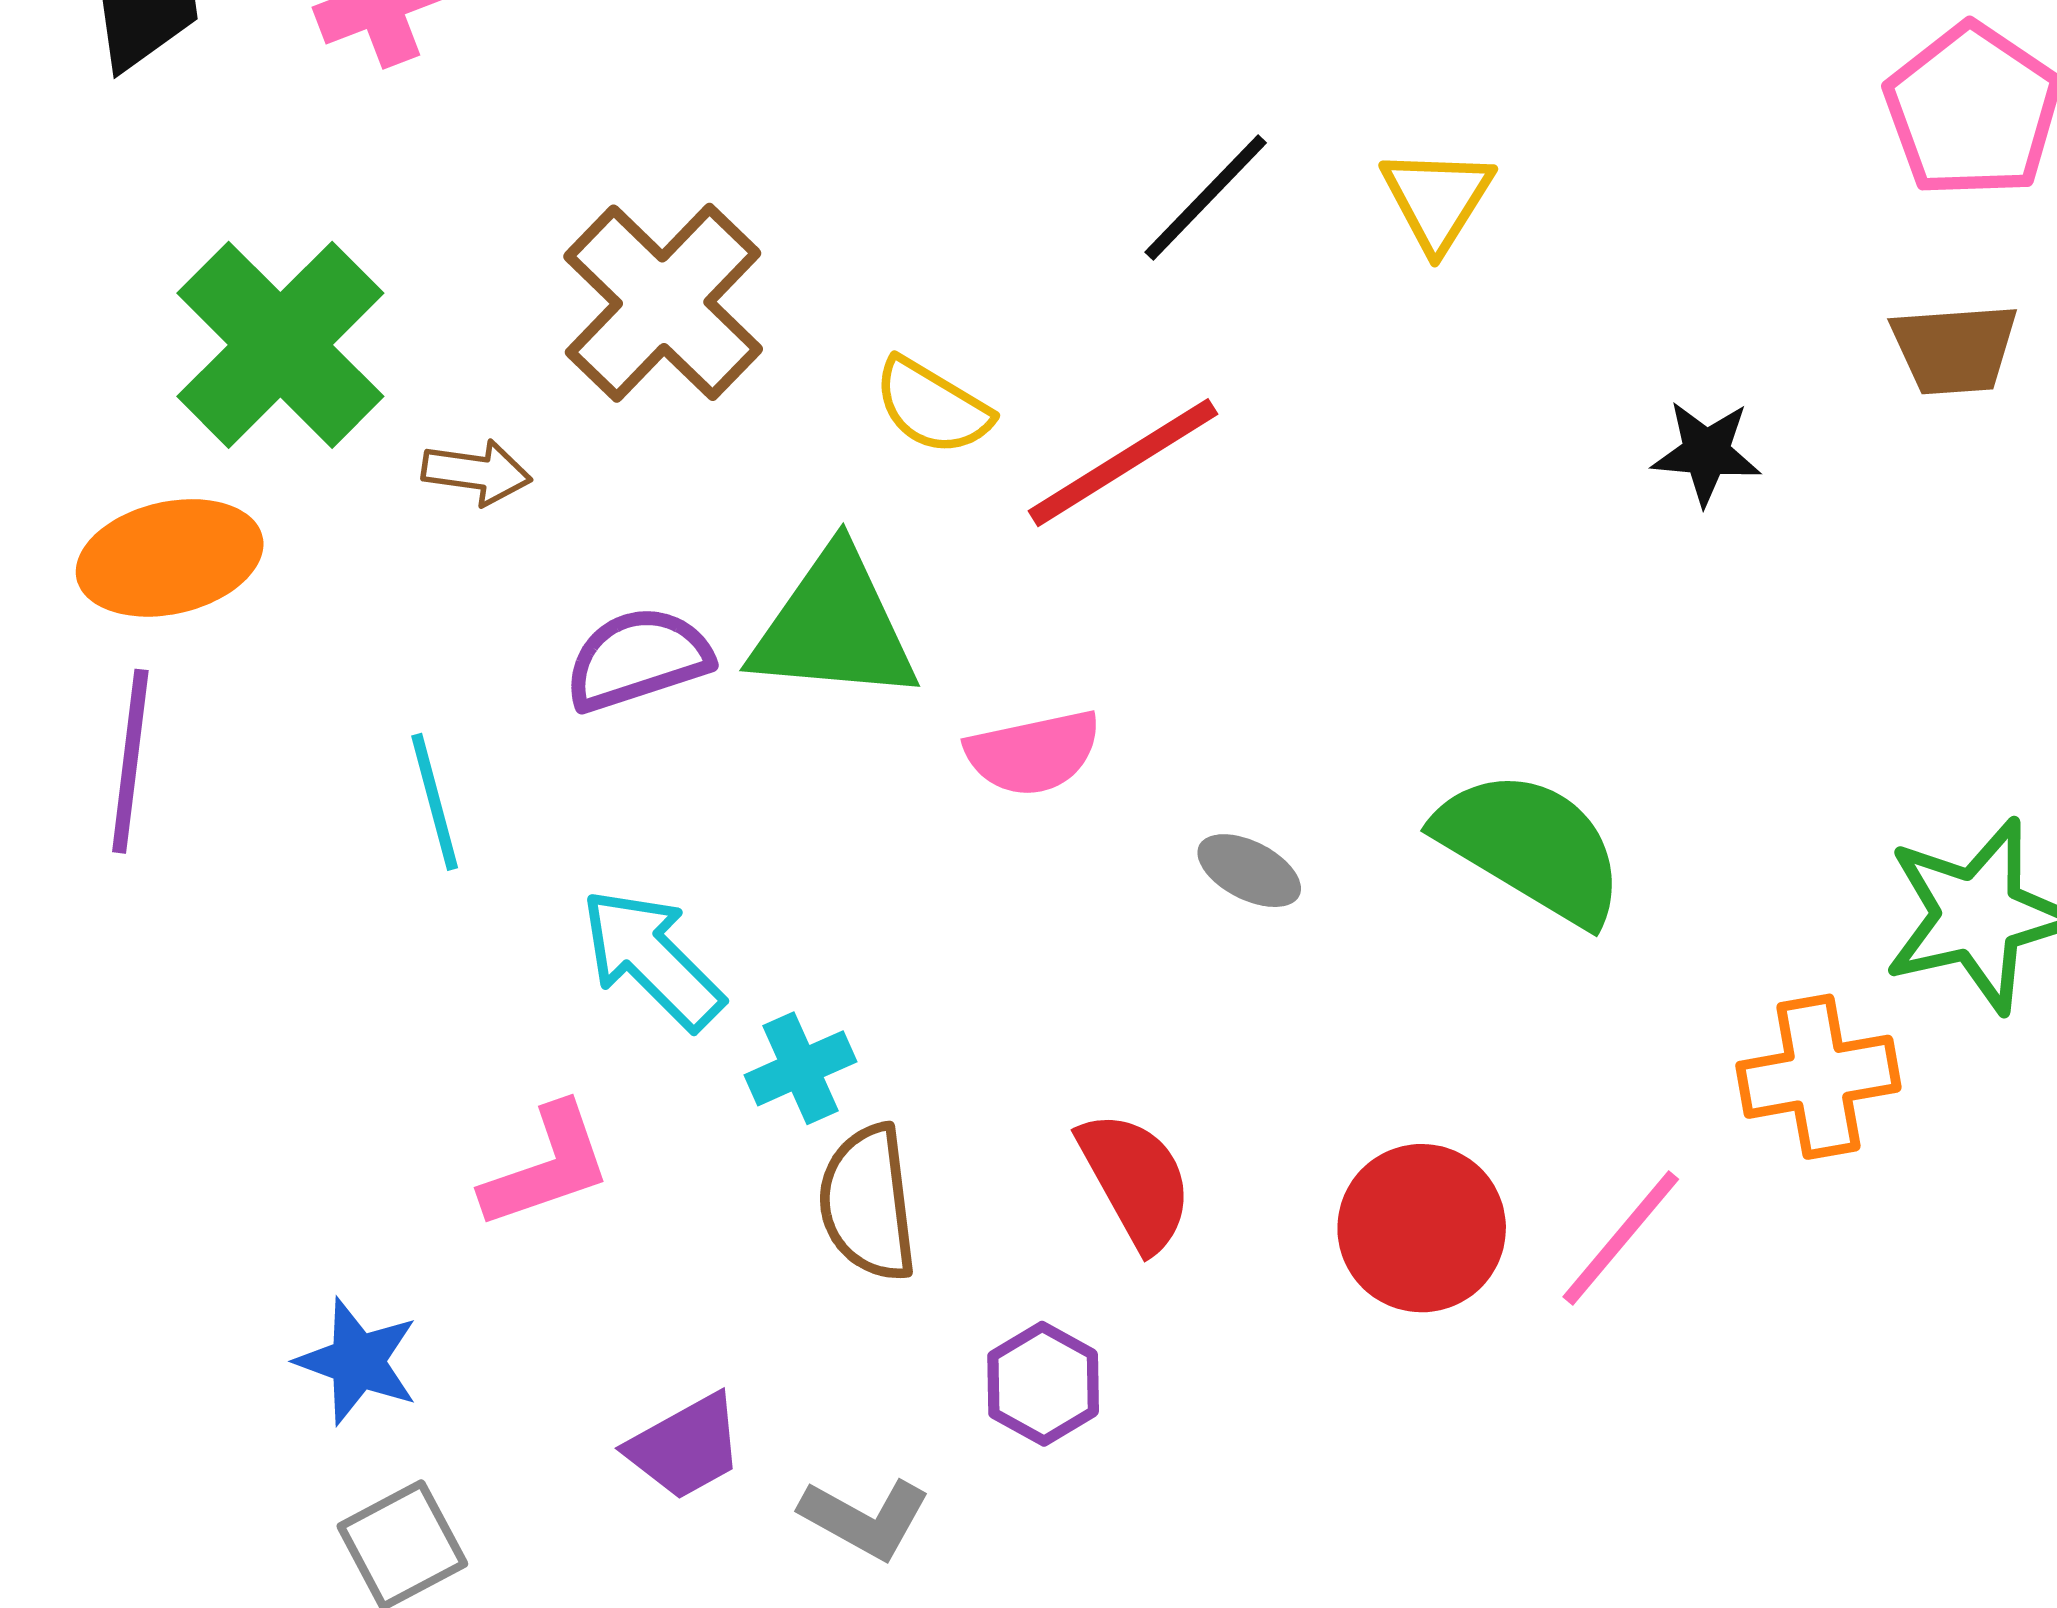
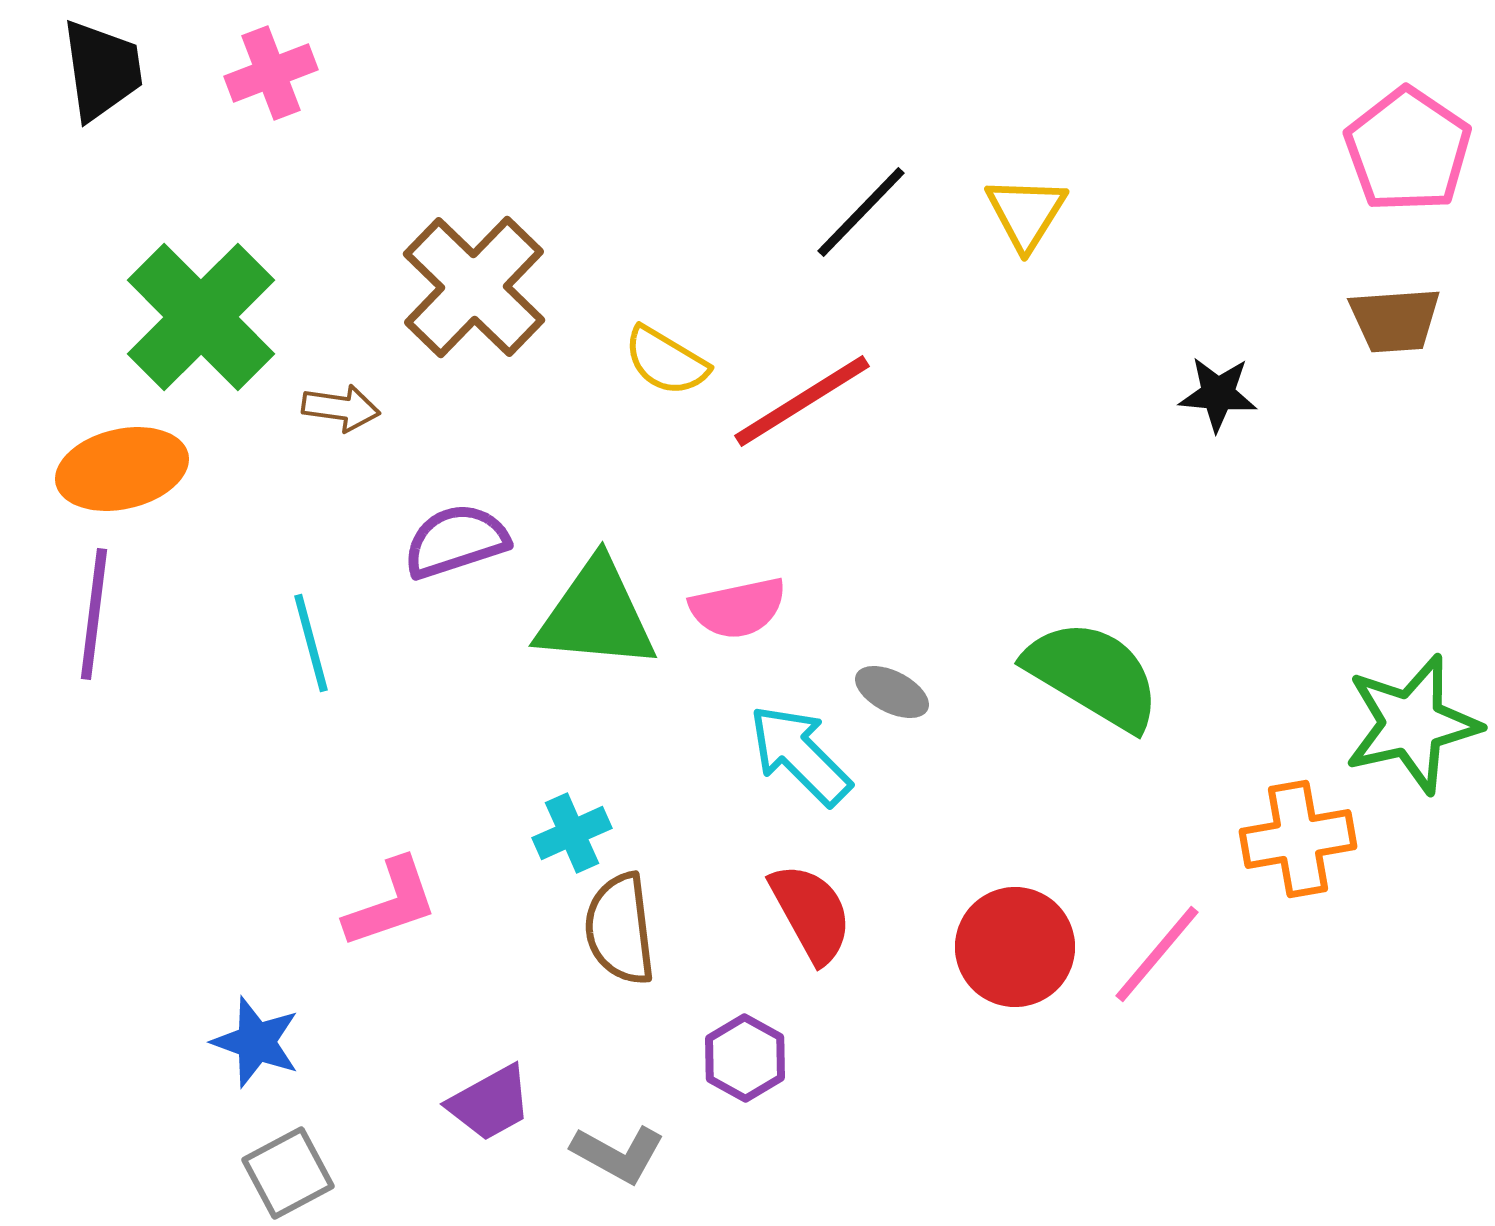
green triangle: (834, 627) -> (596, 615), moved
cyan arrow: (652, 959) -> (800, 755), moved

